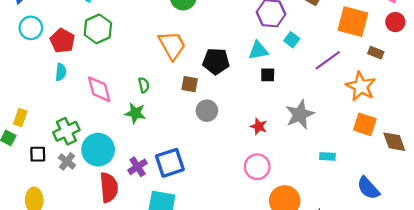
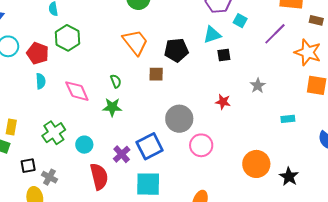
gray circle: (207, 111) -> (179, 119), moved, size x1.4
gray star: (300, 114) -> (258, 86), size x0.6
cyan circle: (98, 150) -> (84, 145), size x0.6
black square: (38, 154) -> (28, 166), moved
gray cross: (67, 161) -> (49, 177), moved
pink circle: (257, 167) -> (201, 145), moved

